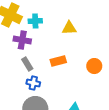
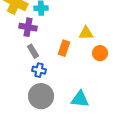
yellow triangle: (69, 28) -> (86, 33), moved
orange rectangle: (58, 61) -> (64, 48), turned -56

